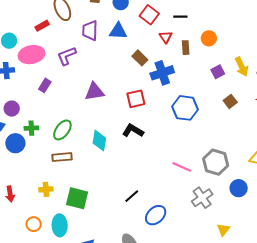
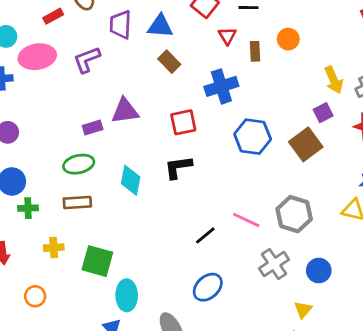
brown rectangle: (140, 58) -> (169, 62), moved
purple square: (218, 72) -> (323, 113), moved
purple rectangle: (45, 85) -> (93, 128), moved, turned 40
brown square: (230, 101) -> (306, 144), moved, size x1.6
green cross: (31, 128) -> (28, 208), moved
green ellipse: (62, 130) -> (79, 164), turned 40
black L-shape: (133, 131) -> (178, 167), turned -40
blue circle: (239, 188) -> (319, 271), moved
black line: (132, 196) -> (205, 235), moved
cyan ellipse: (60, 225) -> (127, 295), moved

